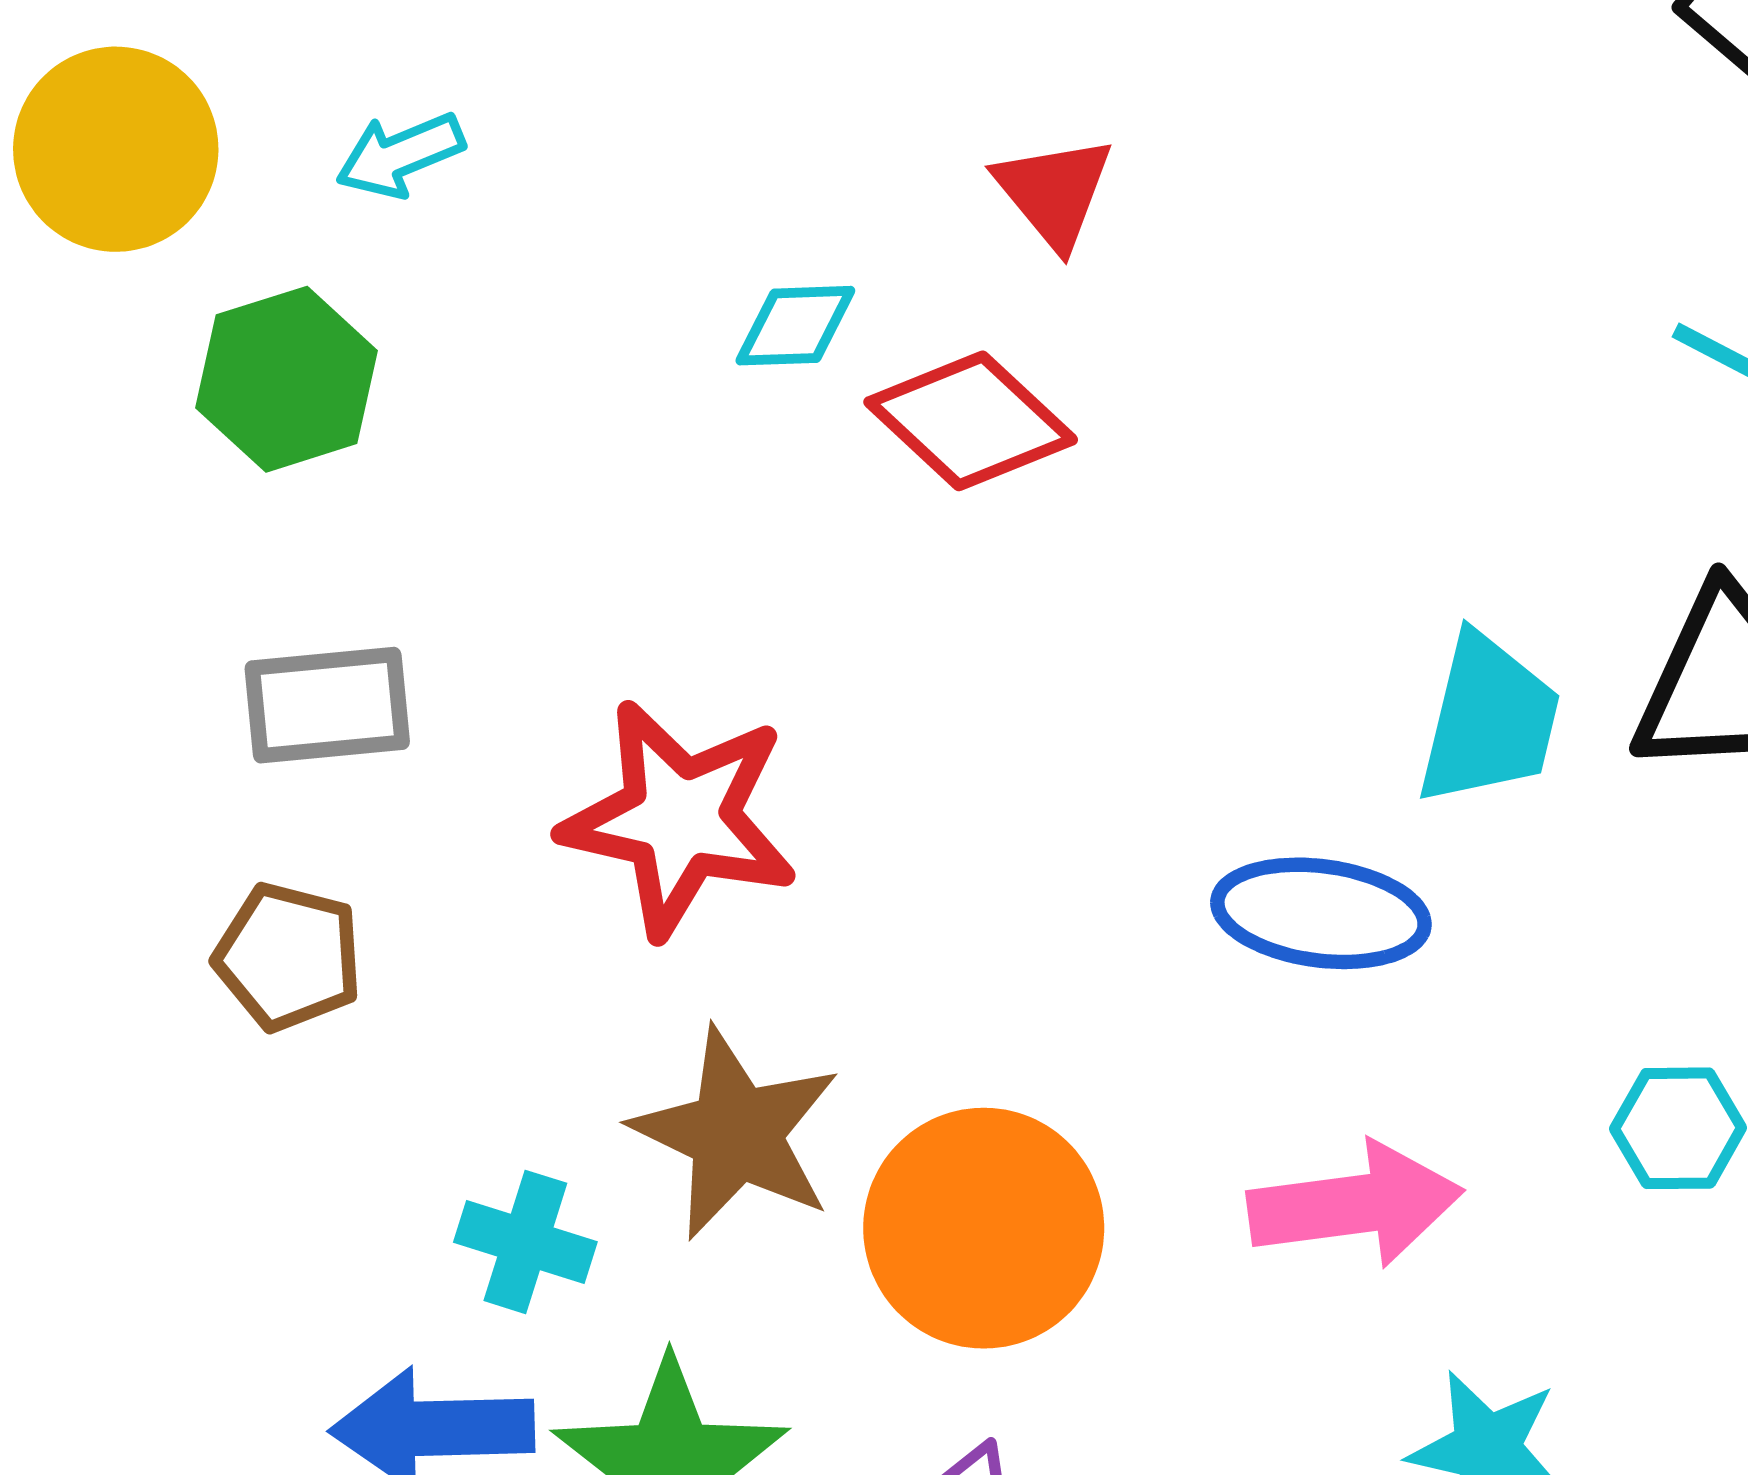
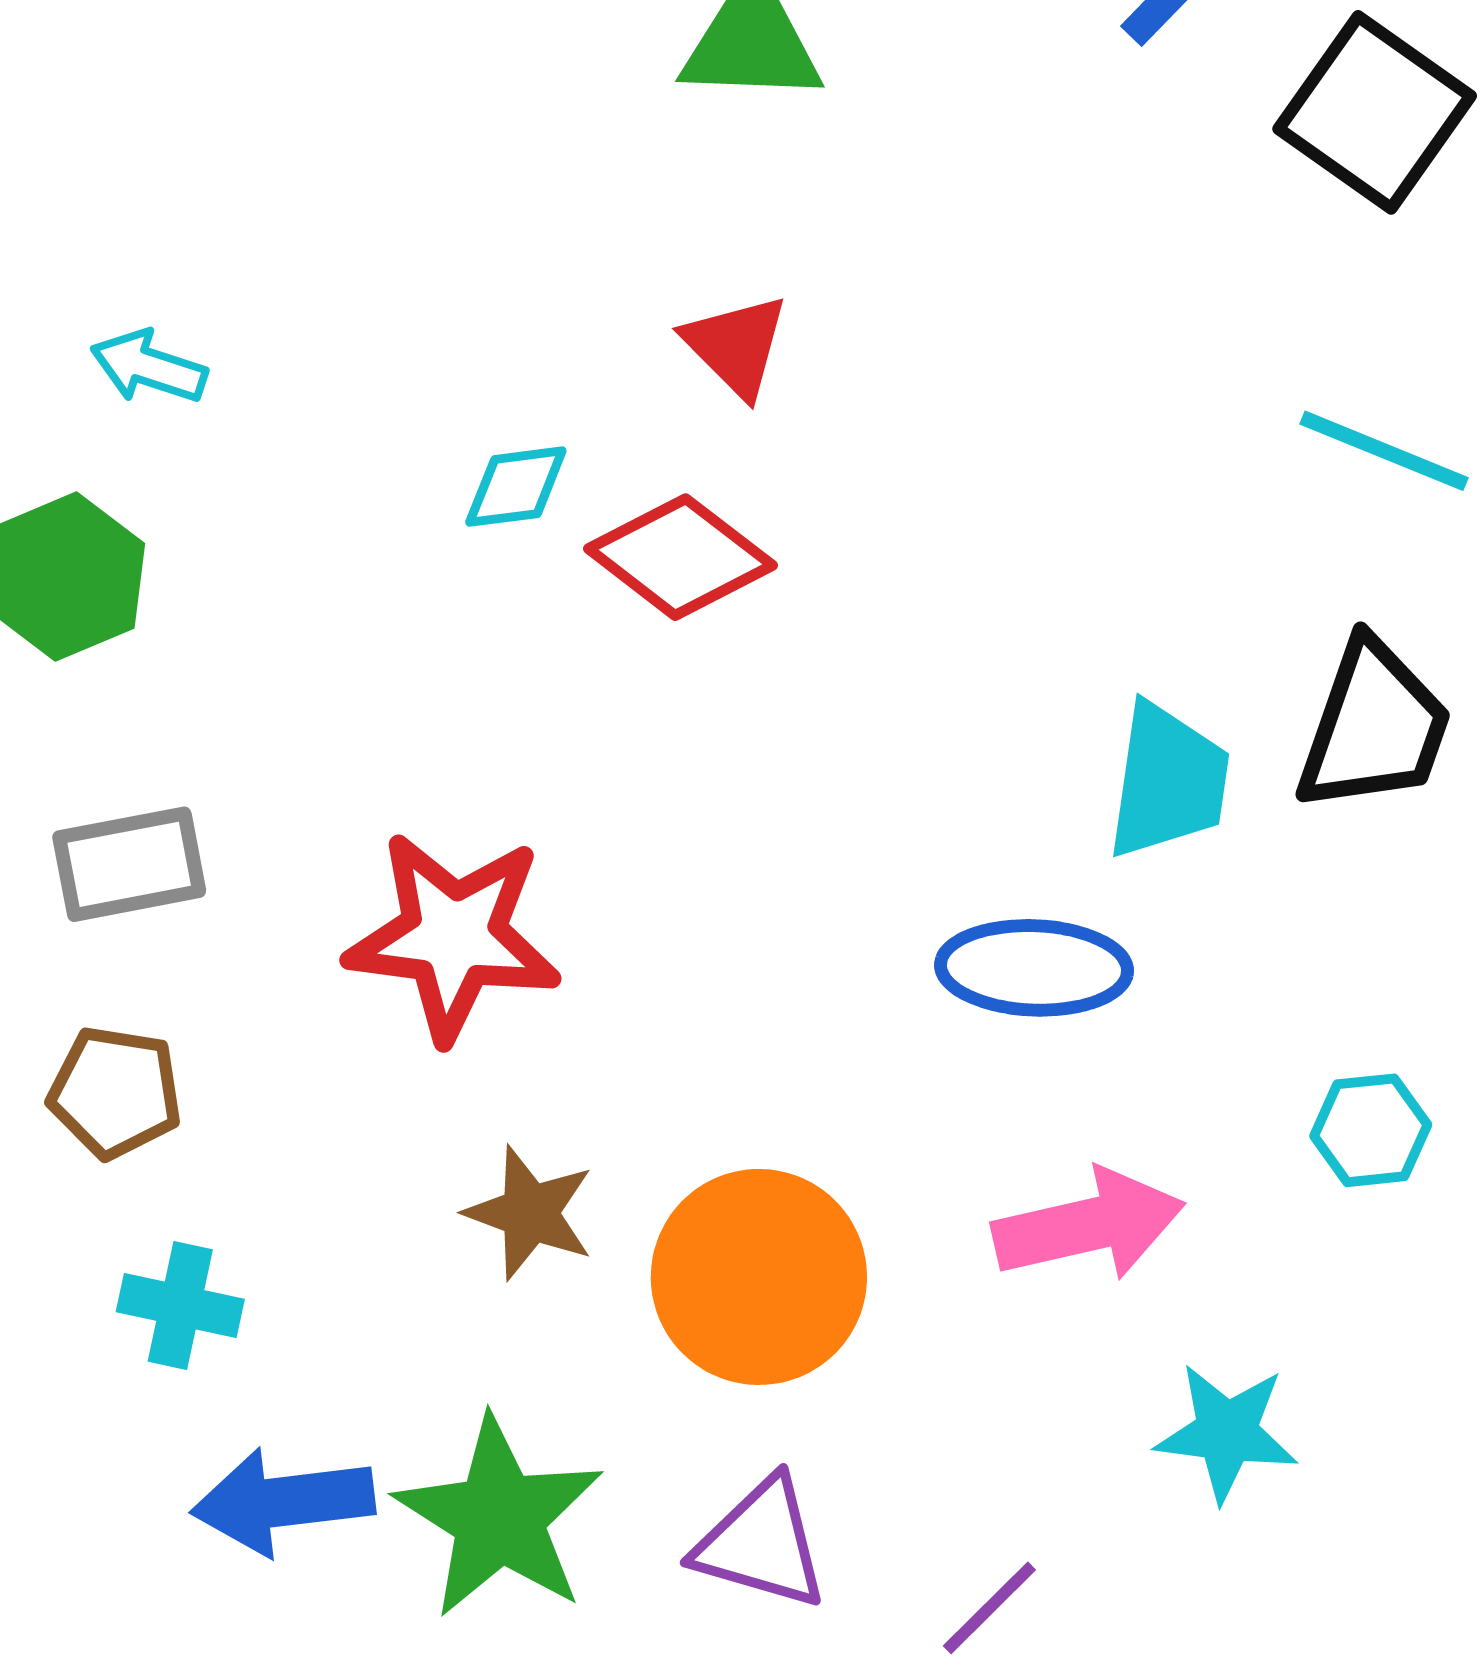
cyan arrow: (400, 155) -> (149, 367), turned 46
brown star: (736, 1133) -> (530, 1213), size x0.7
cyan cross: (525, 1242) -> (180, 1305), moved

